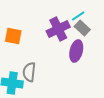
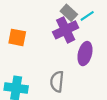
gray rectangle: (82, 28) -> (69, 13), moved
gray semicircle: (29, 72) -> (57, 82), moved

